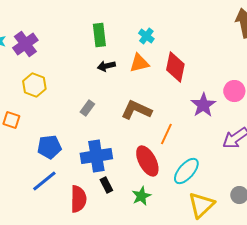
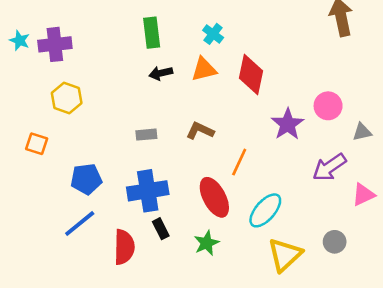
purple cross: (25, 44) -> (55, 44), turned 30
gray rectangle: (87, 108) -> (146, 135), moved, turned 49
brown L-shape: (136, 110) -> (200, 131), size x0.7

